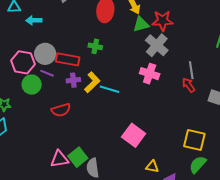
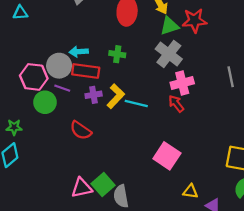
cyan arrow: (34, 20) -> (79, 52), moved
gray cross: (157, 45) -> (169, 54), moved
pink cross: (150, 74) -> (182, 83), turned -30
red arrow: (189, 85) -> (176, 104), moved
red semicircle: (61, 110) -> (81, 130), turned 54

